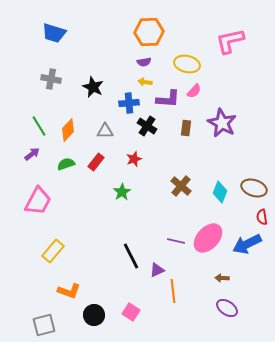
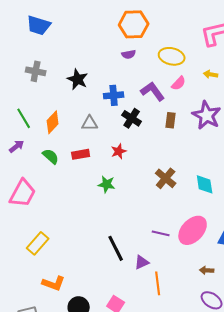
yellow arrow: (145, 82) -> (211, 74), moved
purple L-shape: (168, 99) -> (153, 91), turned -130
red rectangle: (96, 162) -> (81, 154), turned 42
green semicircle: (66, 164) -> (51, 156), turned 60
green star: (122, 192) -> (107, 184), turned -30
cyan diamond: (220, 192) -> (205, 184), turned -30

